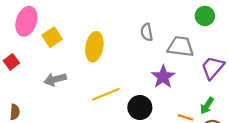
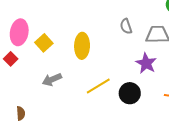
red square: (11, 62) -> (11, 59), moved

